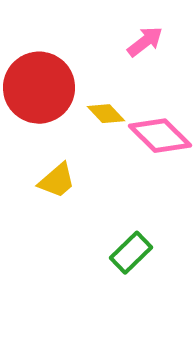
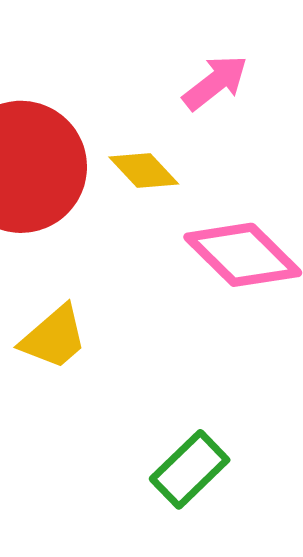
yellow diamond: (106, 114) -> (144, 171), moved

